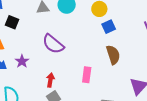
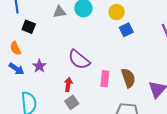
purple semicircle: (53, 44) -> (79, 60), moved
brown semicircle: (113, 55) -> (128, 78), moved

